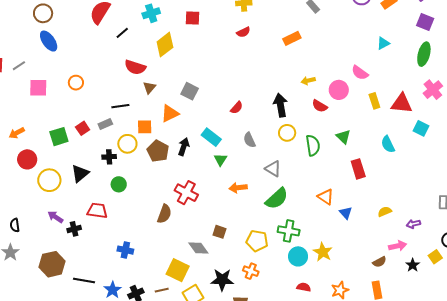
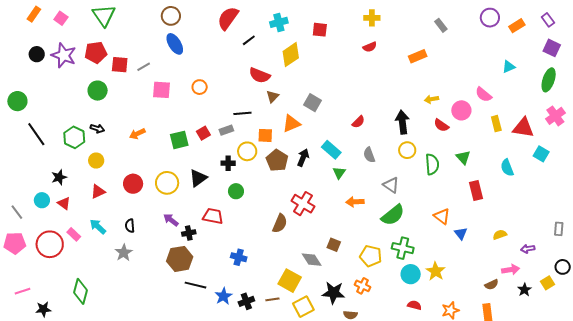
red circle: (27, 159) -> (133, 184), moved
brown hexagon: (52, 264) -> (180, 259), moved

